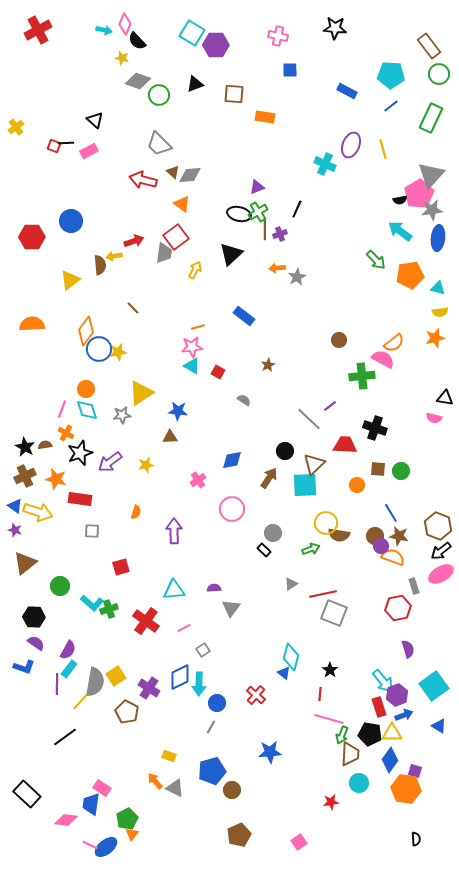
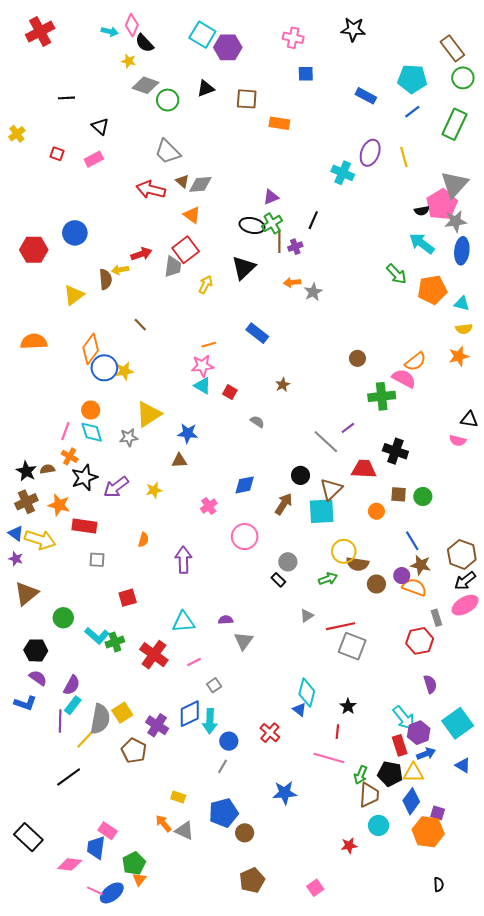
black line: (66, 143) -> (66, 98), moved
brown circle: (375, 536) -> (376, 584), moved
pink line: (329, 719) -> (329, 758), moved

